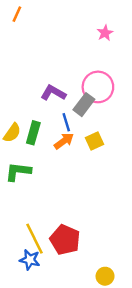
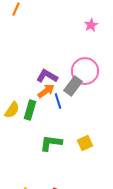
orange arrow: (64, 141) -> (46, 91), moved
yellow square: (94, 141) -> (85, 143), moved
green L-shape: (18, 172) -> (51, 143), moved

